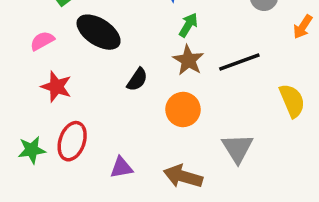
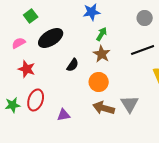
black ellipse: (99, 32) -> (51, 38), turned -65
black line: (239, 62) -> (143, 50), moved
brown arrow: (183, 176) -> (104, 108), moved

